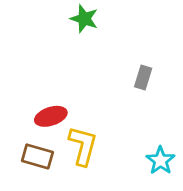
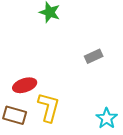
gray rectangle: (143, 78) -> (94, 56), turned 48

